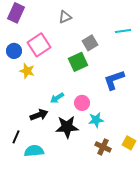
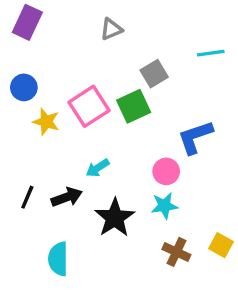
pink square: (39, 45) -> (89, 106), moved
pink circle: (82, 103) -> (166, 171), moved
black star: (67, 127) -> (115, 218), turned -30
black line: (16, 137) -> (27, 197), moved
cyan semicircle: (34, 151) -> (58, 259), turned -84

